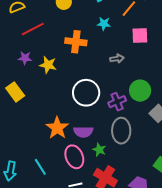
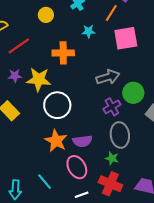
pink square: (140, 36) -> (126, 38), size x1.4
gray arrow: (117, 59) -> (108, 77), moved, size x1.6
yellow star: (48, 65) -> (39, 79), size x1.4
white circle: (86, 93) -> (57, 105), moved
green star: (99, 150) -> (112, 158), moved

